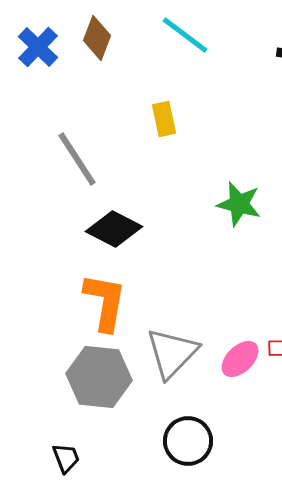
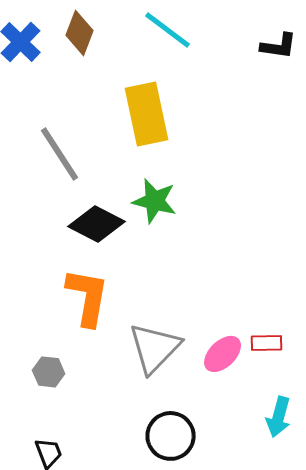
yellow rectangle: (164, 119) -> (147, 114), size x1.8
green star: (239, 204) -> (155, 201), moved
gray hexagon: (99, 377) -> (49, 372), moved, size x0.5

